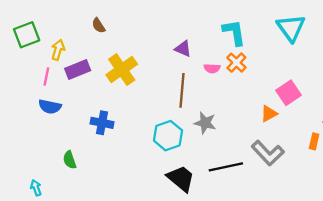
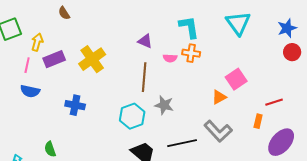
brown semicircle: (99, 25) -> (64, 13), moved
orange cross: (236, 63) -> (191, 53), turned -36
green semicircle: (70, 160) -> (50, 149), moved

